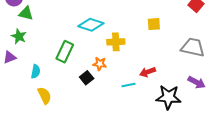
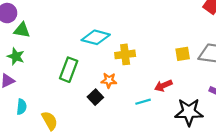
yellow square: (154, 24) -> (183, 54), moved
cyan semicircle: (36, 71) -> (22, 107), moved

